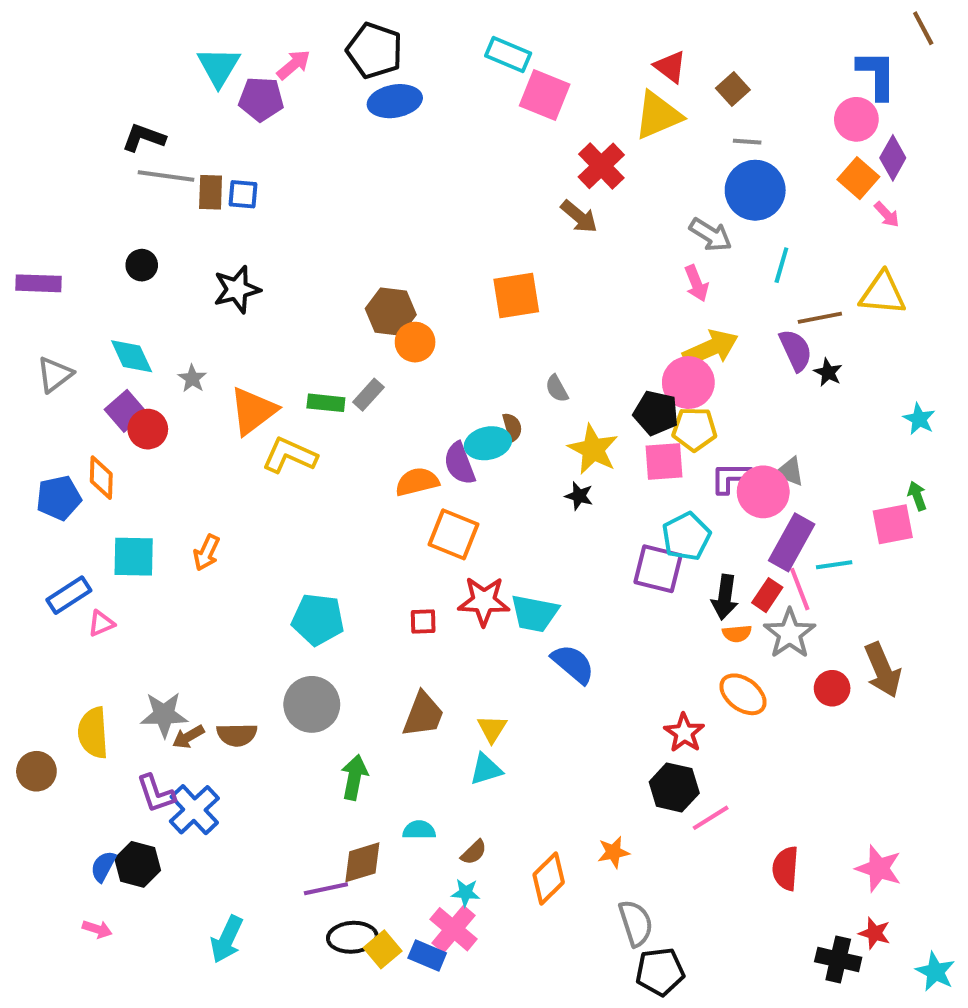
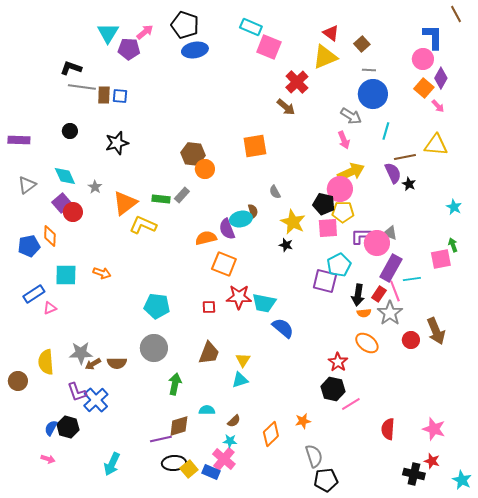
orange arrow: (207, 553) -> (102, 273), turned -96

